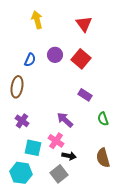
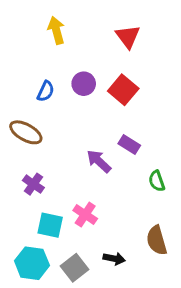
brown ellipse: (17, 87) -> (26, 132), turned -70
purple arrow: (65, 120) -> (99, 161), moved
black arrow: (69, 156) -> (114, 259), moved
gray square: (59, 174) -> (75, 268), moved

